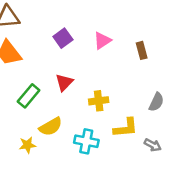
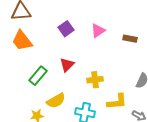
brown rectangle: (142, 50) -> (130, 39), turned -64

